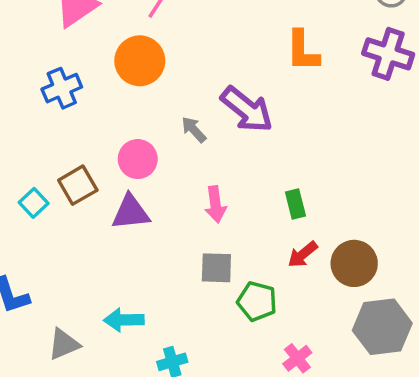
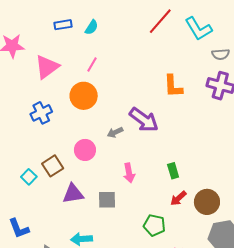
gray arrow: (194, 130) -> (115, 132), turned -70
purple triangle: (131, 212) -> (73, 194), moved
gray square: (216, 268) -> (107, 200), moved

